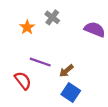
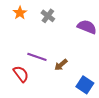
orange star: (27, 27) -> (20, 13), moved
blue square: (71, 93) -> (85, 85), moved

